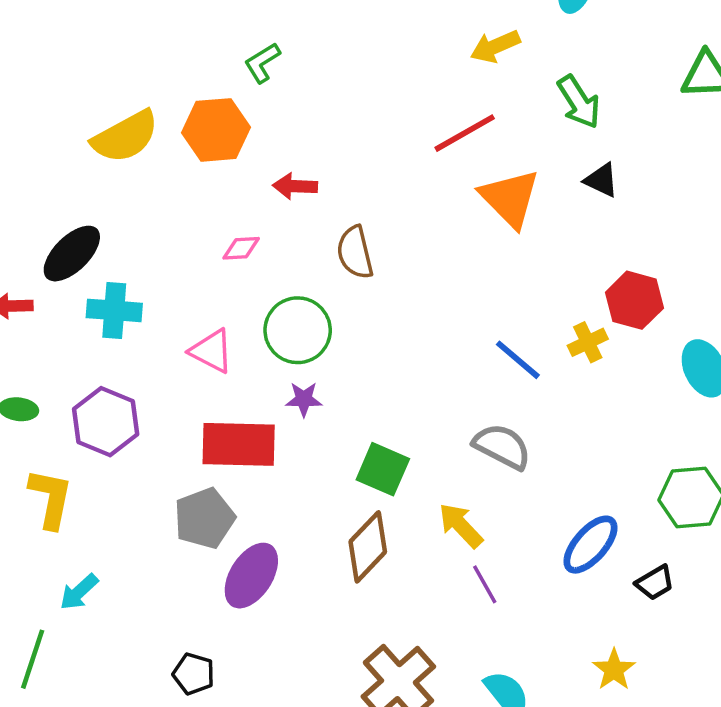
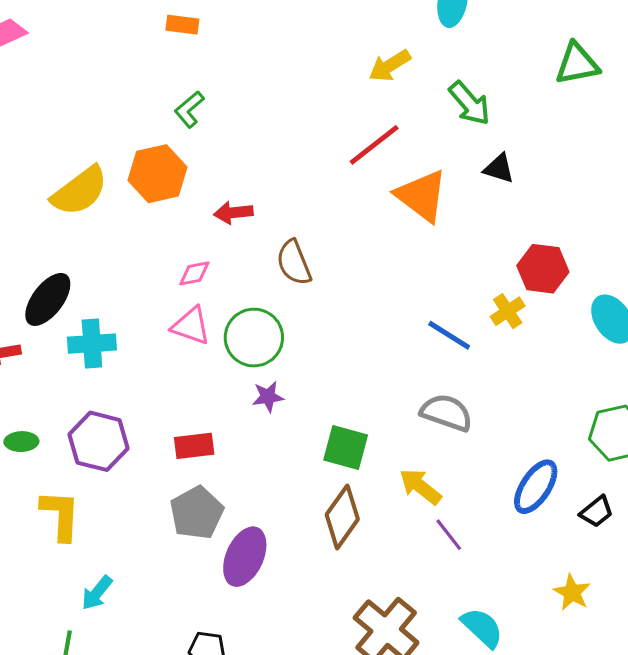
pink triangle: (212, 351) -> (191, 326), moved
red rectangle: (239, 444) -> (194, 446), moved, size x0.6

